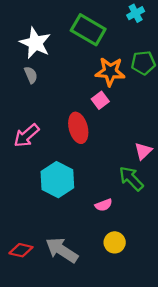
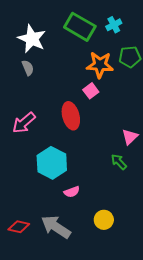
cyan cross: (136, 13) -> (114, 25), moved
green arrow: (131, 179) -> (119, 162), size x0.7
pink semicircle: (104, 205) -> (72, 192), moved

